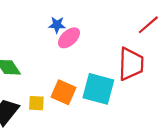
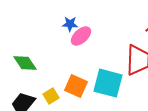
yellow square: (36, 103) -> (51, 96), turned -35

